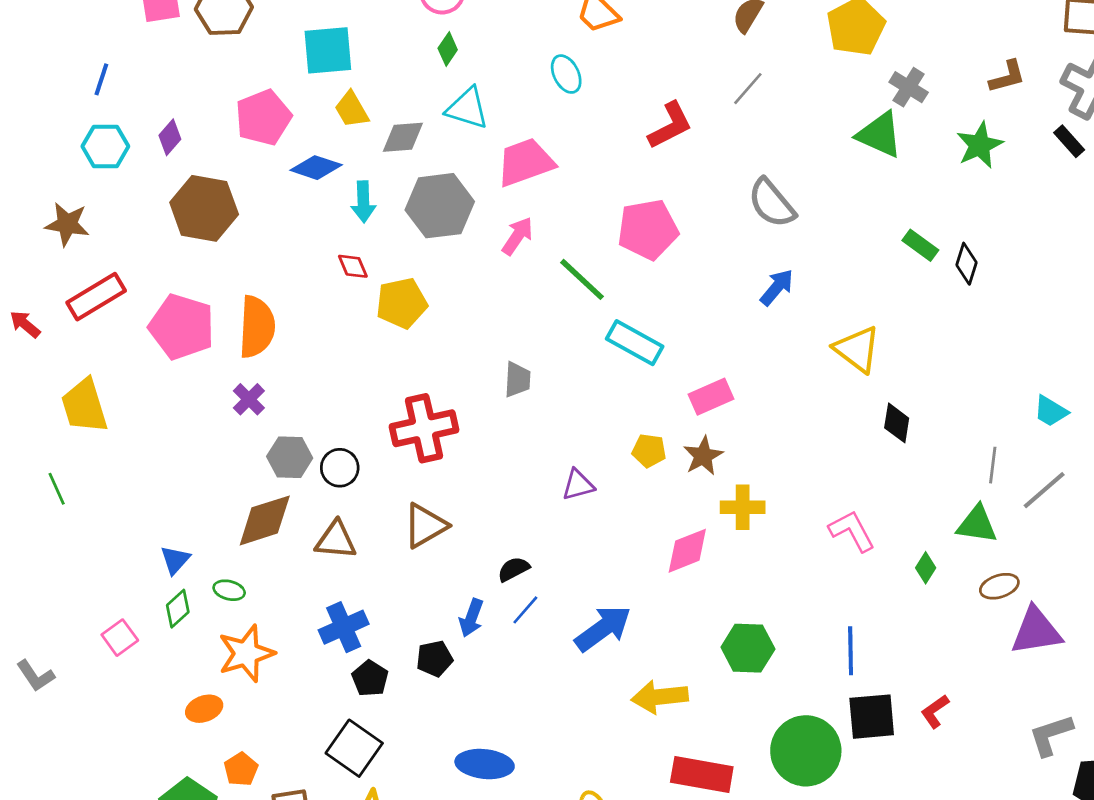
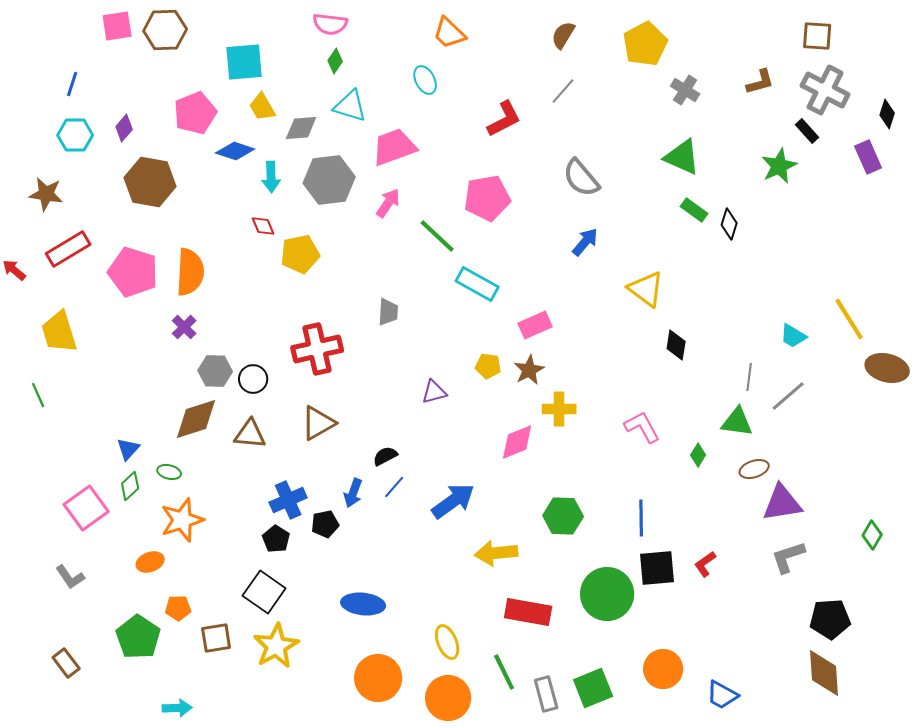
green triangle: (880, 135) -> (682, 157), moved
green star: (980, 145) -> (779, 166), moved
blue cross: (344, 627) -> (288, 500), moved
pink square: (120, 638) -> (86, 508), size x1.6
gray L-shape: (36, 676) -> (70, 577), moved
gray L-shape: (1051, 735) -> (788, 557), moved
orange pentagon: (241, 769) -> (178, 608), turned 30

